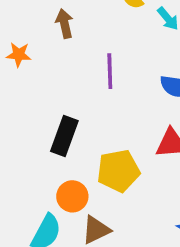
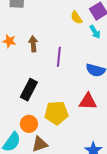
brown arrow: (65, 24) -> (33, 44), moved

